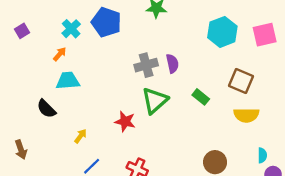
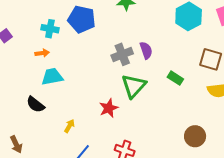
cyan cross: (71, 29) -> (50, 29), turned -30
orange arrow: (60, 54) -> (42, 53), turned 48
red star: (125, 121) -> (109, 108), turned -30

